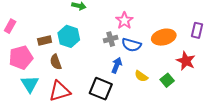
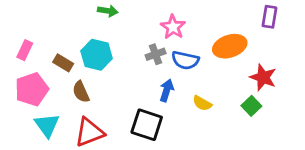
pink rectangle: (10, 26) -> (25, 50), moved
purple rectangle: (197, 30) -> (269, 17), moved
brown rectangle: (45, 40) -> (63, 63), turned 48
green square: (167, 80) -> (251, 106), moved

